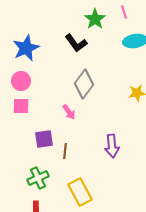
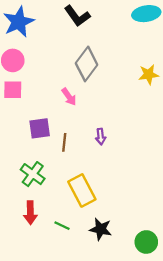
purple arrow: (112, 146) -> (101, 137), moved, size x0.6
green cross: (38, 178) -> (33, 174), turned -30

